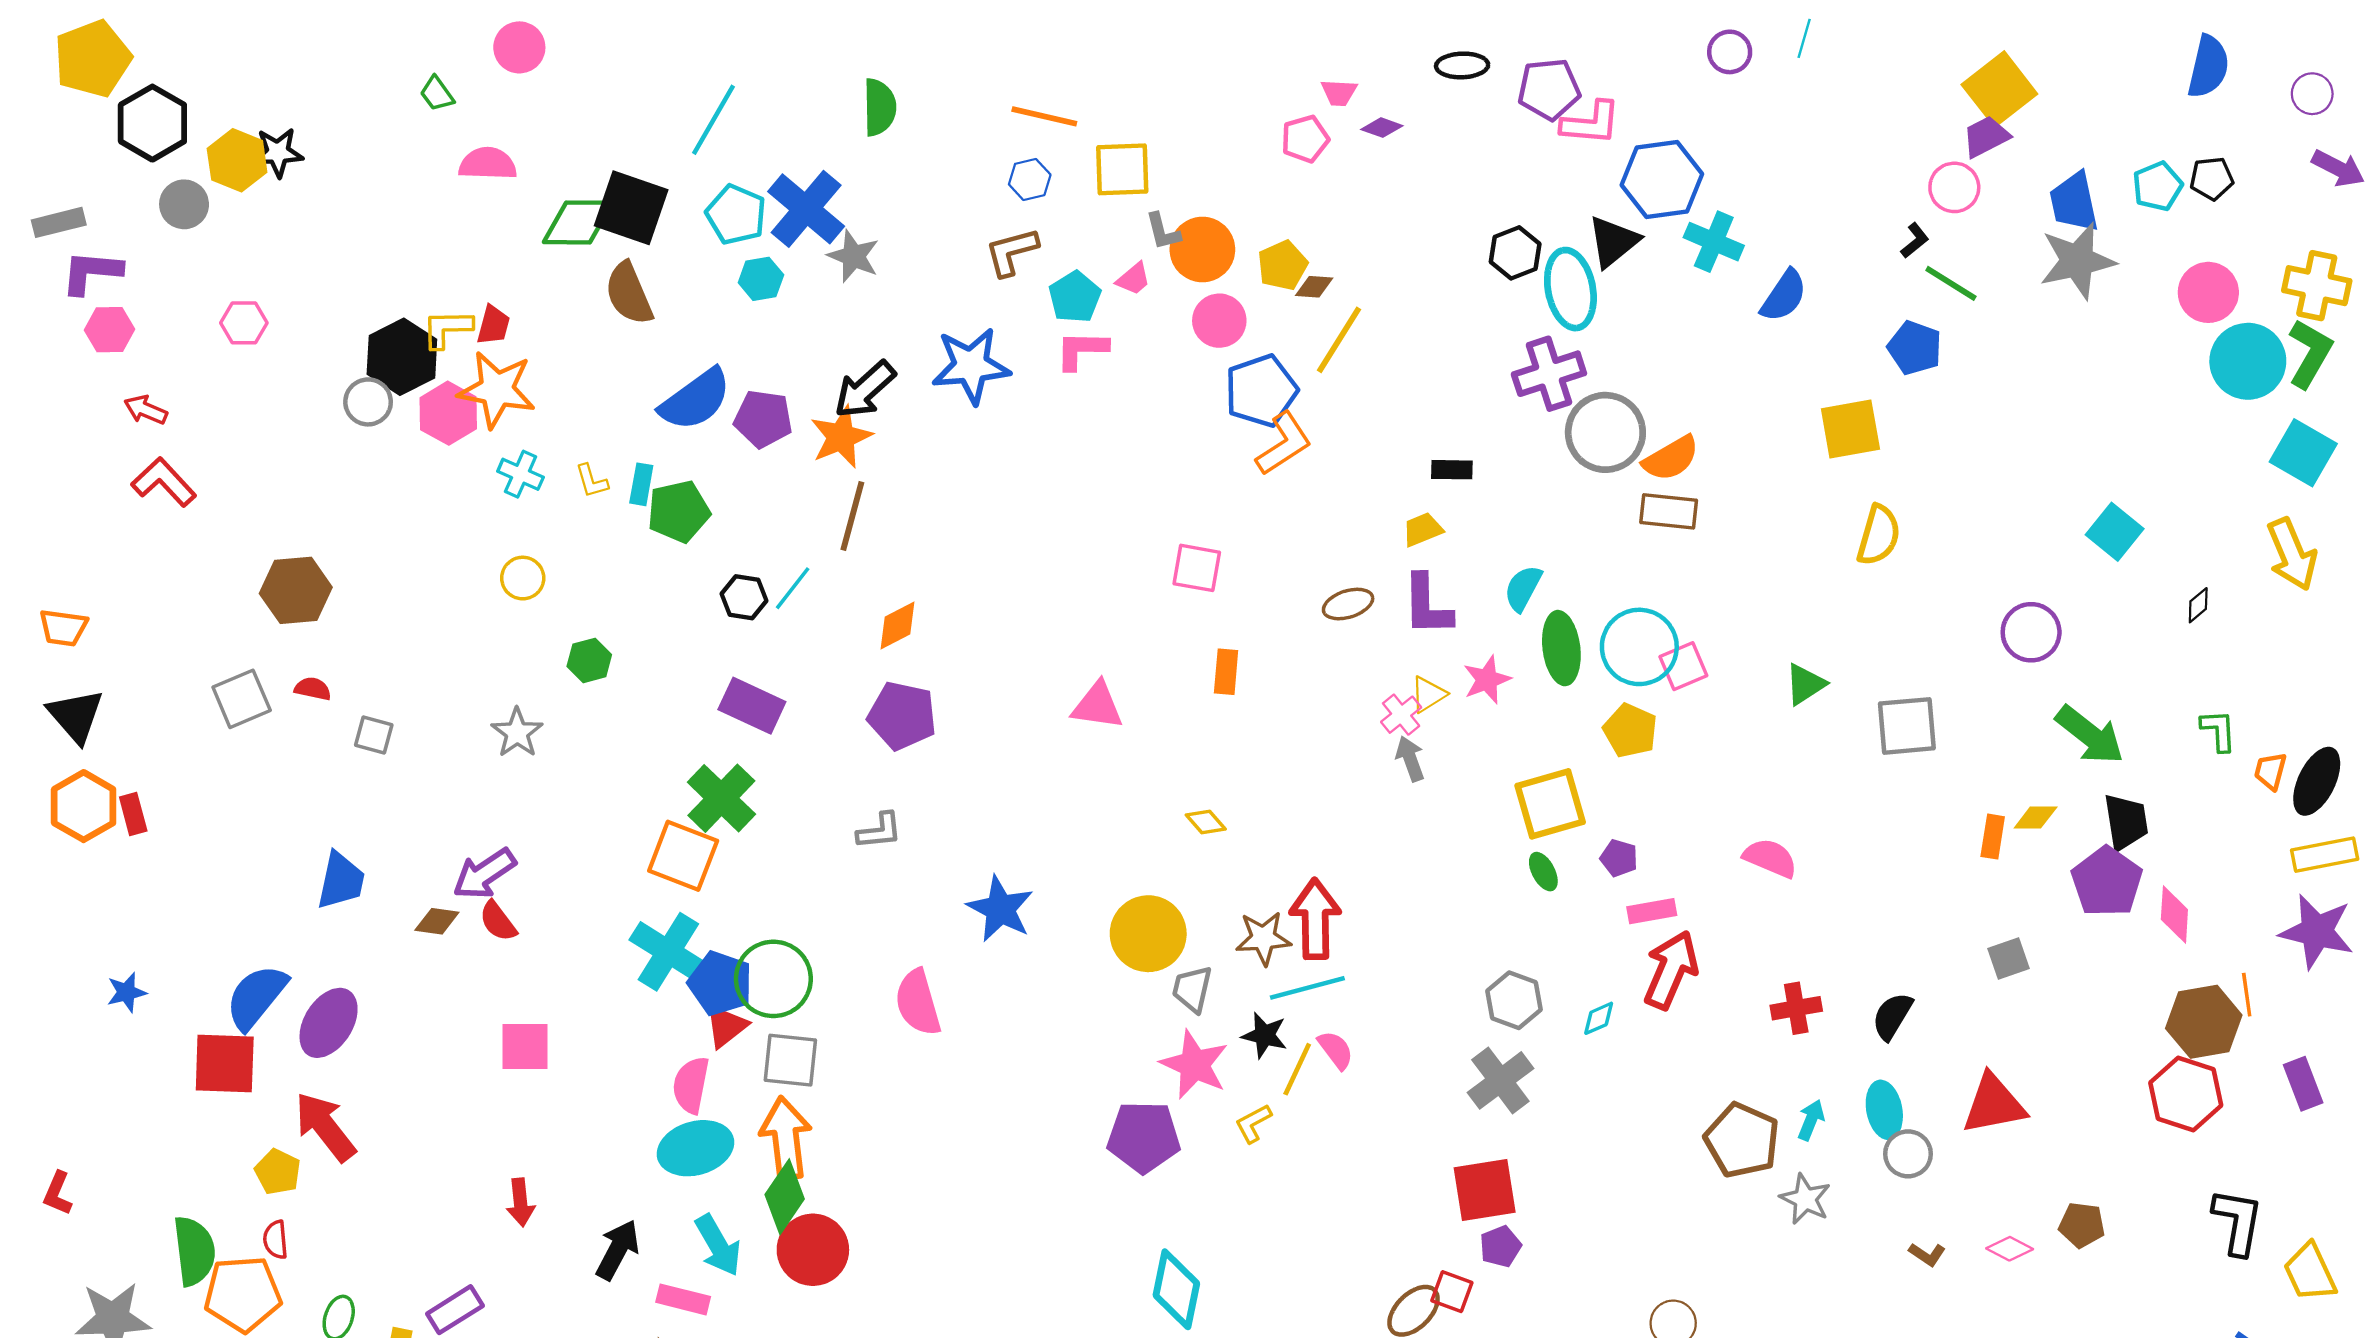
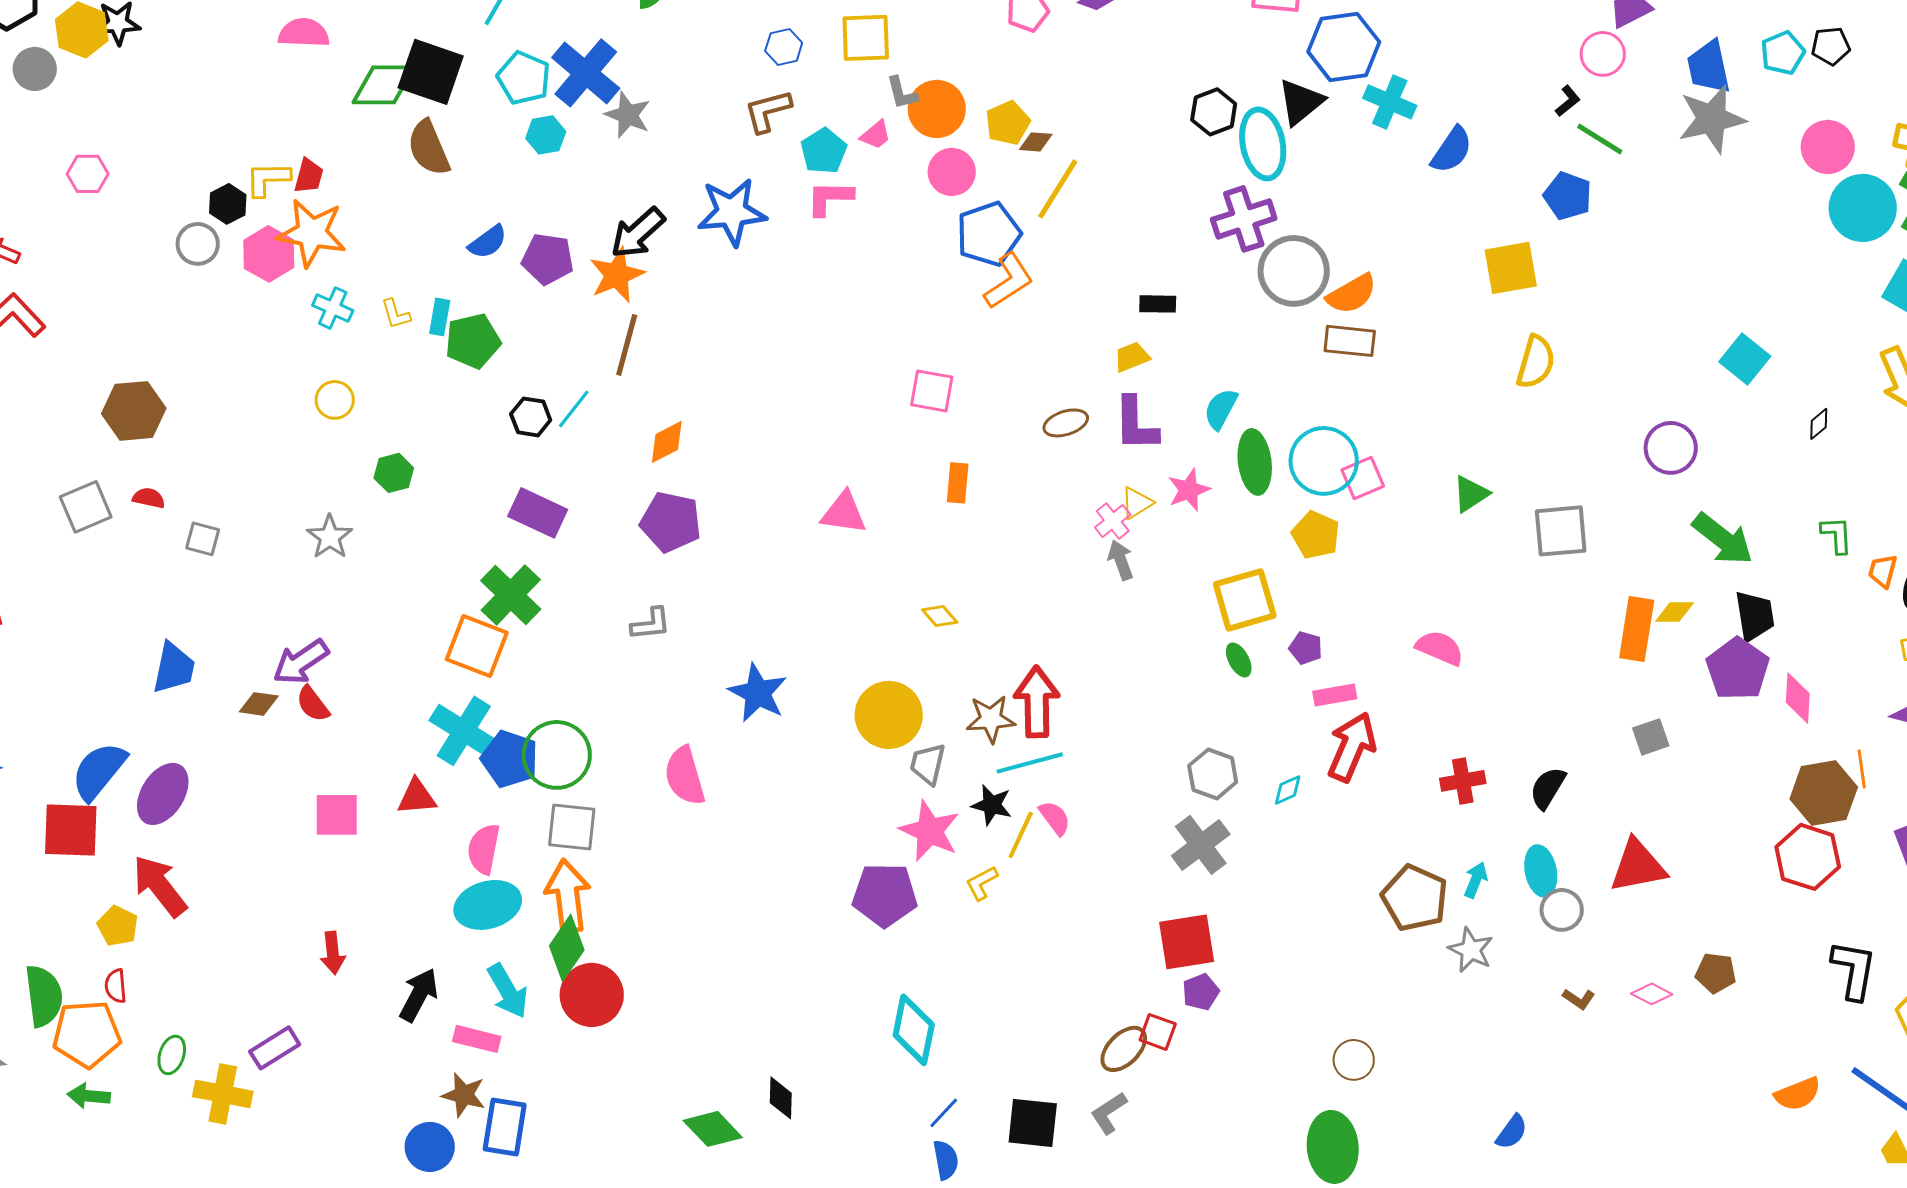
black hexagon: (402, 357) -> (228, 204), size x0.6
blue semicircle: (695, 400) -> (488, 242), size x0.6
orange rectangle: (1993, 837) -> (1637, 629), size x1.6
red triangle: (726, 1026) -> (417, 797), moved, turned 33

